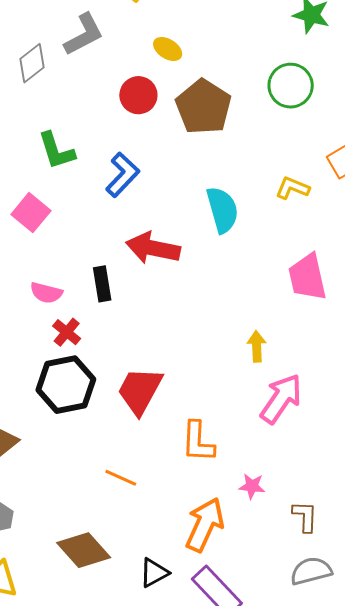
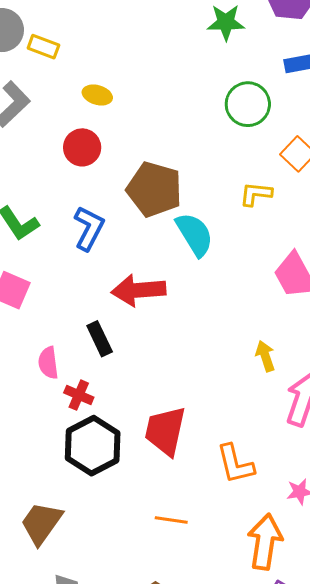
green circle: (291, 86) -> (248, 104), moved
brown pentagon: (203, 107) -> (154, 189), moved
pink semicircle: (46, 293) -> (48, 363), turned 84

